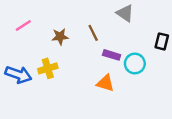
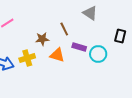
brown star: (60, 37) -> (42, 39), moved
orange triangle: (105, 83) -> (57, 55), moved

